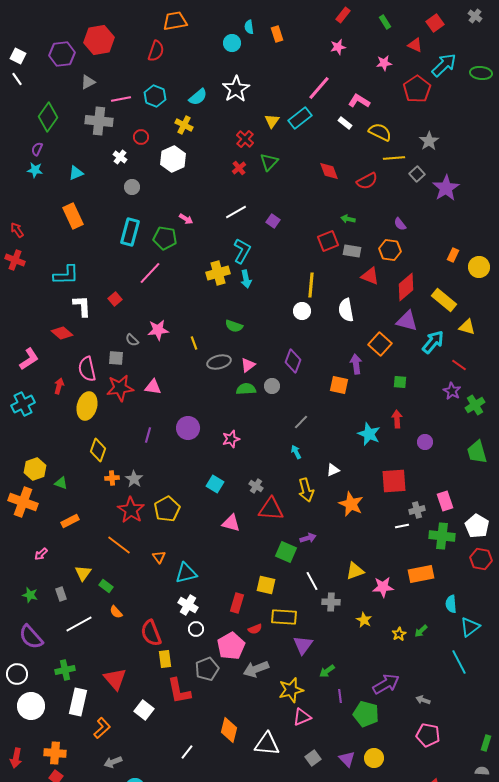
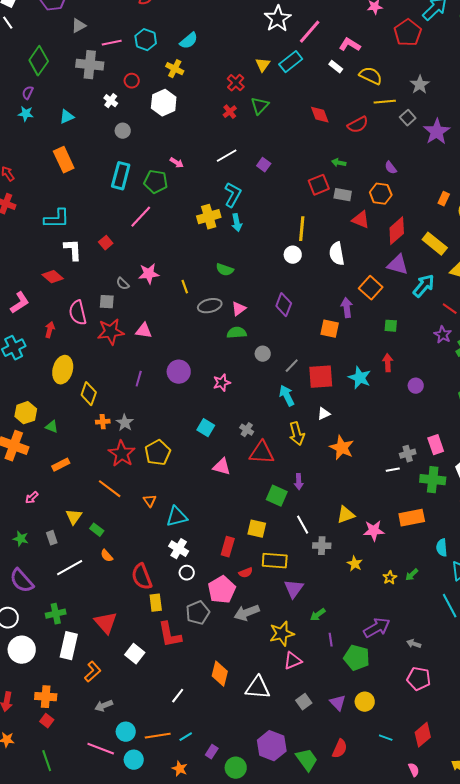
white star: (236, 89) -> (278, 19), moved
gray circle: (272, 386) -> (263, 354), moved
yellow ellipse: (87, 406) -> (63, 370), moved
cyan arrow: (296, 452) -> (287, 396), size x1.5
red square: (394, 481) -> (321, 377), moved
purple arrow: (308, 538) -> (299, 482), turned 105

